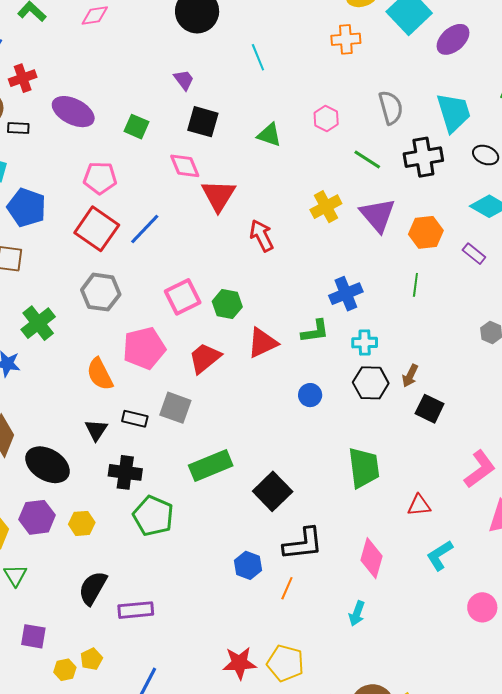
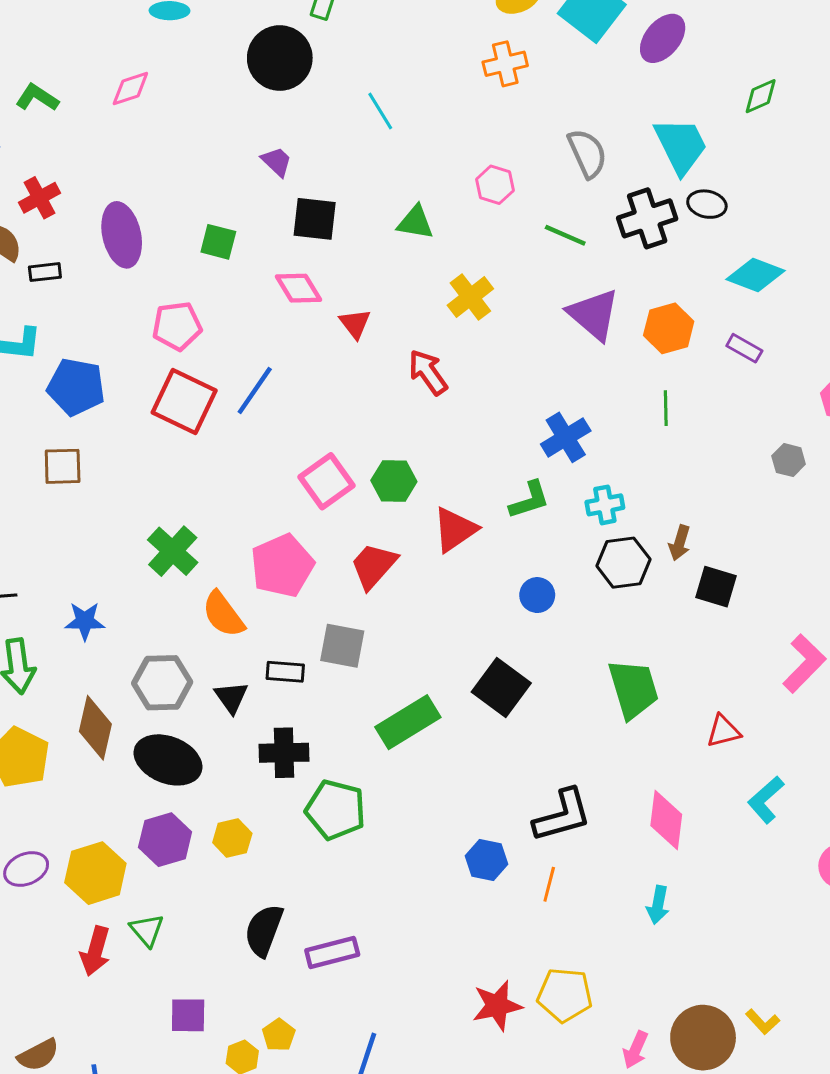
purple ellipse: (73, 112) -> (122, 235), turned 60
black ellipse: (486, 155) -> (707, 204), moved
red triangle: (218, 196) -> (355, 324), size x0.6
yellow cross: (326, 207) -> (470, 297), moved
gray hexagon: (101, 292) -> (162, 683), moved
green cross: (38, 323) -> (173, 551), moved
black square: (273, 491) -> (501, 688), moved

